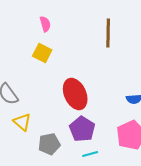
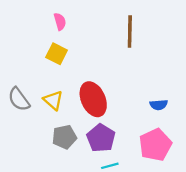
yellow triangle: (22, 122) -> (53, 100), moved
gray pentagon: (49, 144) -> (64, 137), moved

